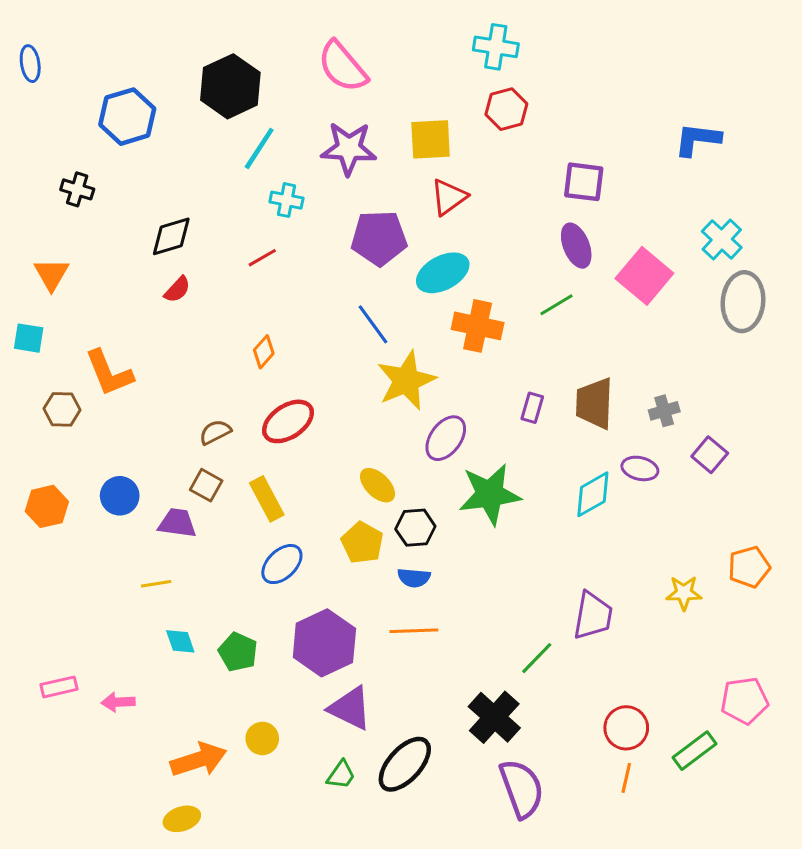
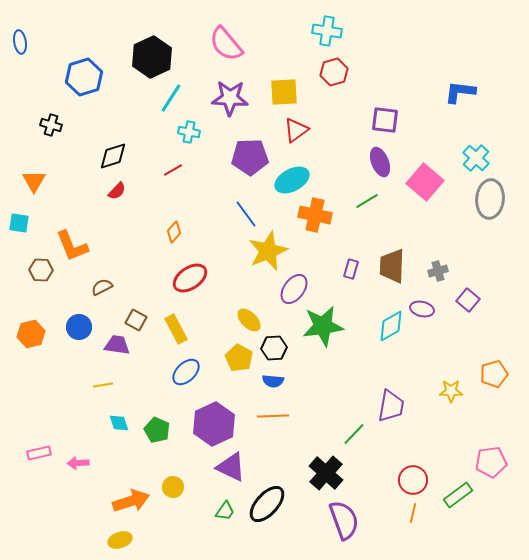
brown semicircle: (215, 432) -> (102, 287), moved

